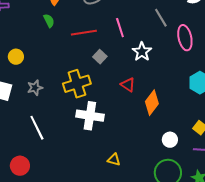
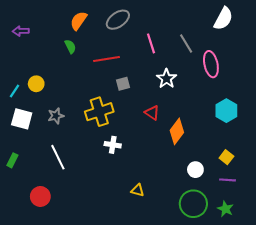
pink line: (120, 28) -> (151, 43), moved
gray square: (100, 57) -> (123, 84), turned 32
white cross: (90, 116) -> (113, 145), size x0.6

